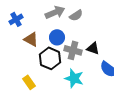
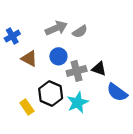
gray cross: (73, 50) -> (77, 71), turned -30
black hexagon: (50, 58) -> (51, 93), moved
cyan star: (74, 78) -> (78, 103), turned 30

